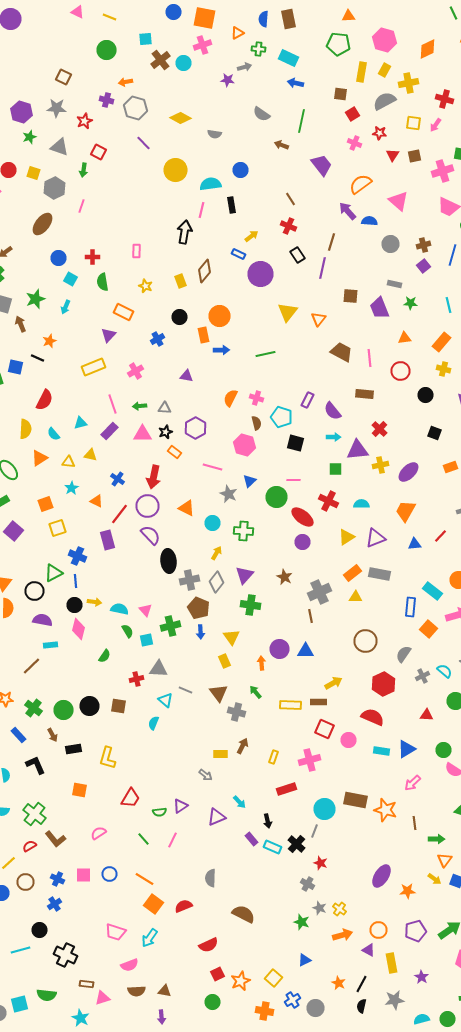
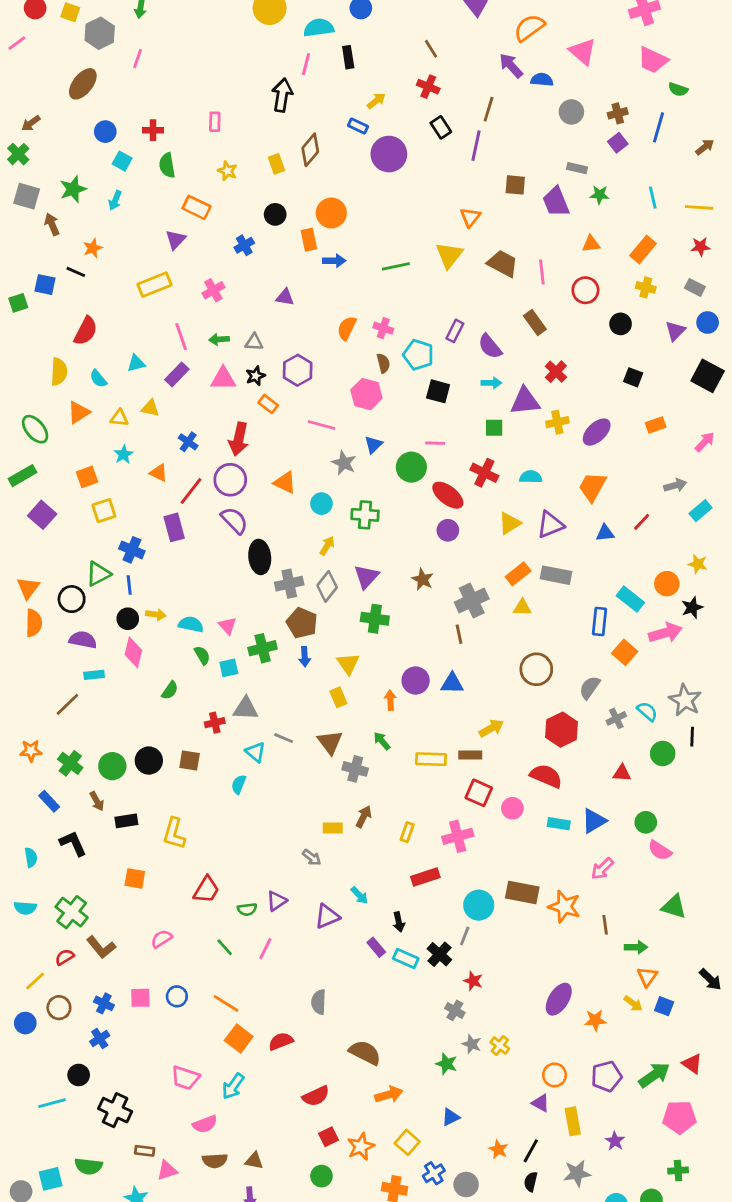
yellow triangle: (288, 312) -> (449, 255), moved
brown rectangle: (364, 394) -> (535, 323), turned 48
orange arrow: (342, 935) -> (389, 1095), moved

